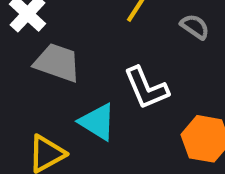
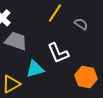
cyan triangle: (97, 122) -> (35, 69), turned -48

